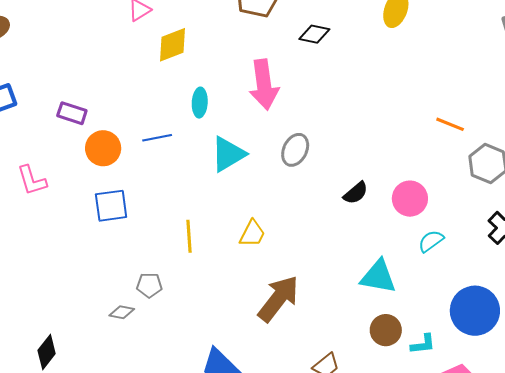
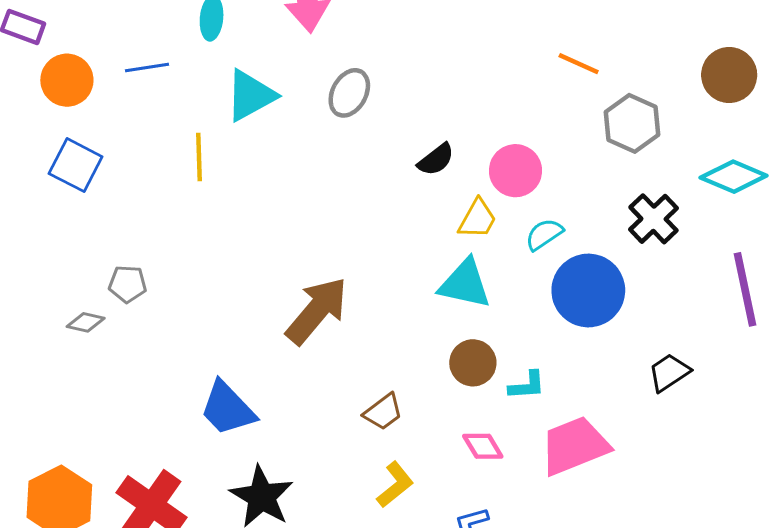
blue square: (111, 206) -> (76, 165), turned 33
yellow trapezoid: (252, 234) -> (477, 219), moved
yellow line: (189, 236) -> (199, 157), moved
blue circle: (475, 311) -> (588, 290), moved

